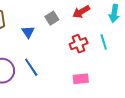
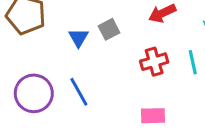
gray square: (52, 18) -> (109, 29), moved

